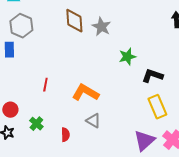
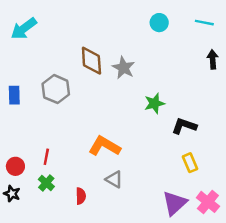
gray hexagon: (21, 26) -> (56, 89), moved
red line: (45, 85) -> (46, 157), moved
yellow rectangle: (157, 107) -> (190, 163), size x0.7

